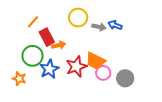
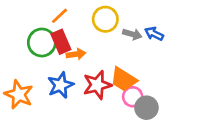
orange line: (33, 22) -> (60, 16), moved
green circle: (32, 56) -> (42, 42), moved
gray circle: (125, 78) -> (146, 108), moved
orange star: (19, 79) -> (19, 94), size x1.5

